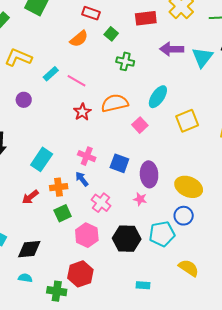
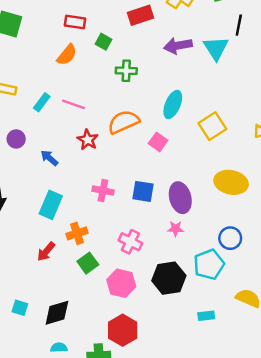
blue arrow: (82, 179) -> (49, 158), moved
yellow ellipse: (189, 187) -> (231, 182), moved
cyan rectangle: (143, 285) -> (206, 316), moved

